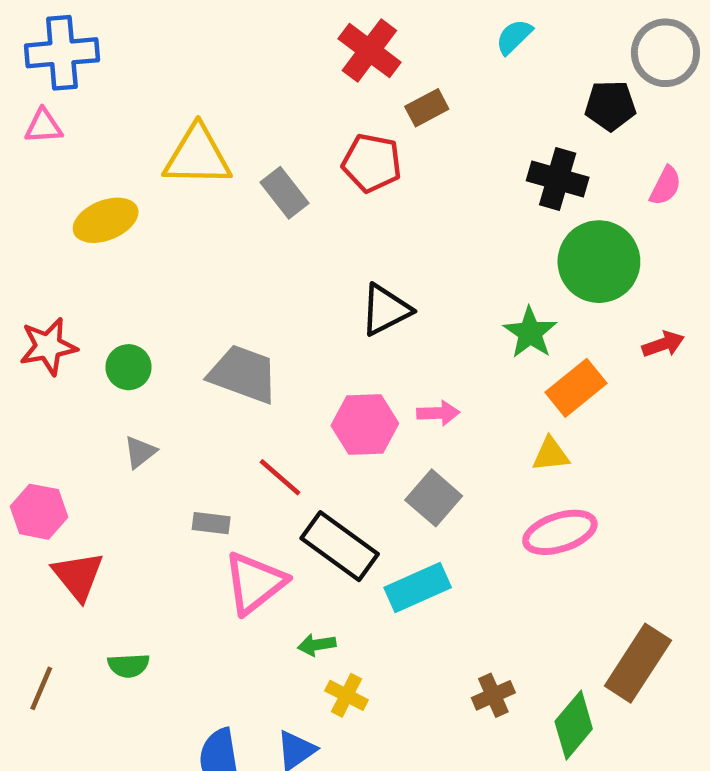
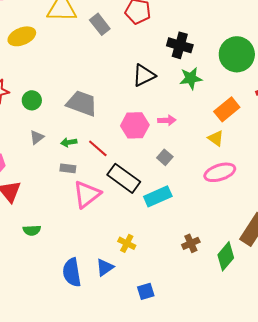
black cross: (558, 179) -> (180, 45), moved
green star: (530, 333) -> (191, 78), moved, turned 30
yellow triangle: (551, 454) -> (216, 138), turned 42
gray square: (434, 498) -> (165, 157), size x0.7
green arrow: (317, 645) -> (69, 142), moved

